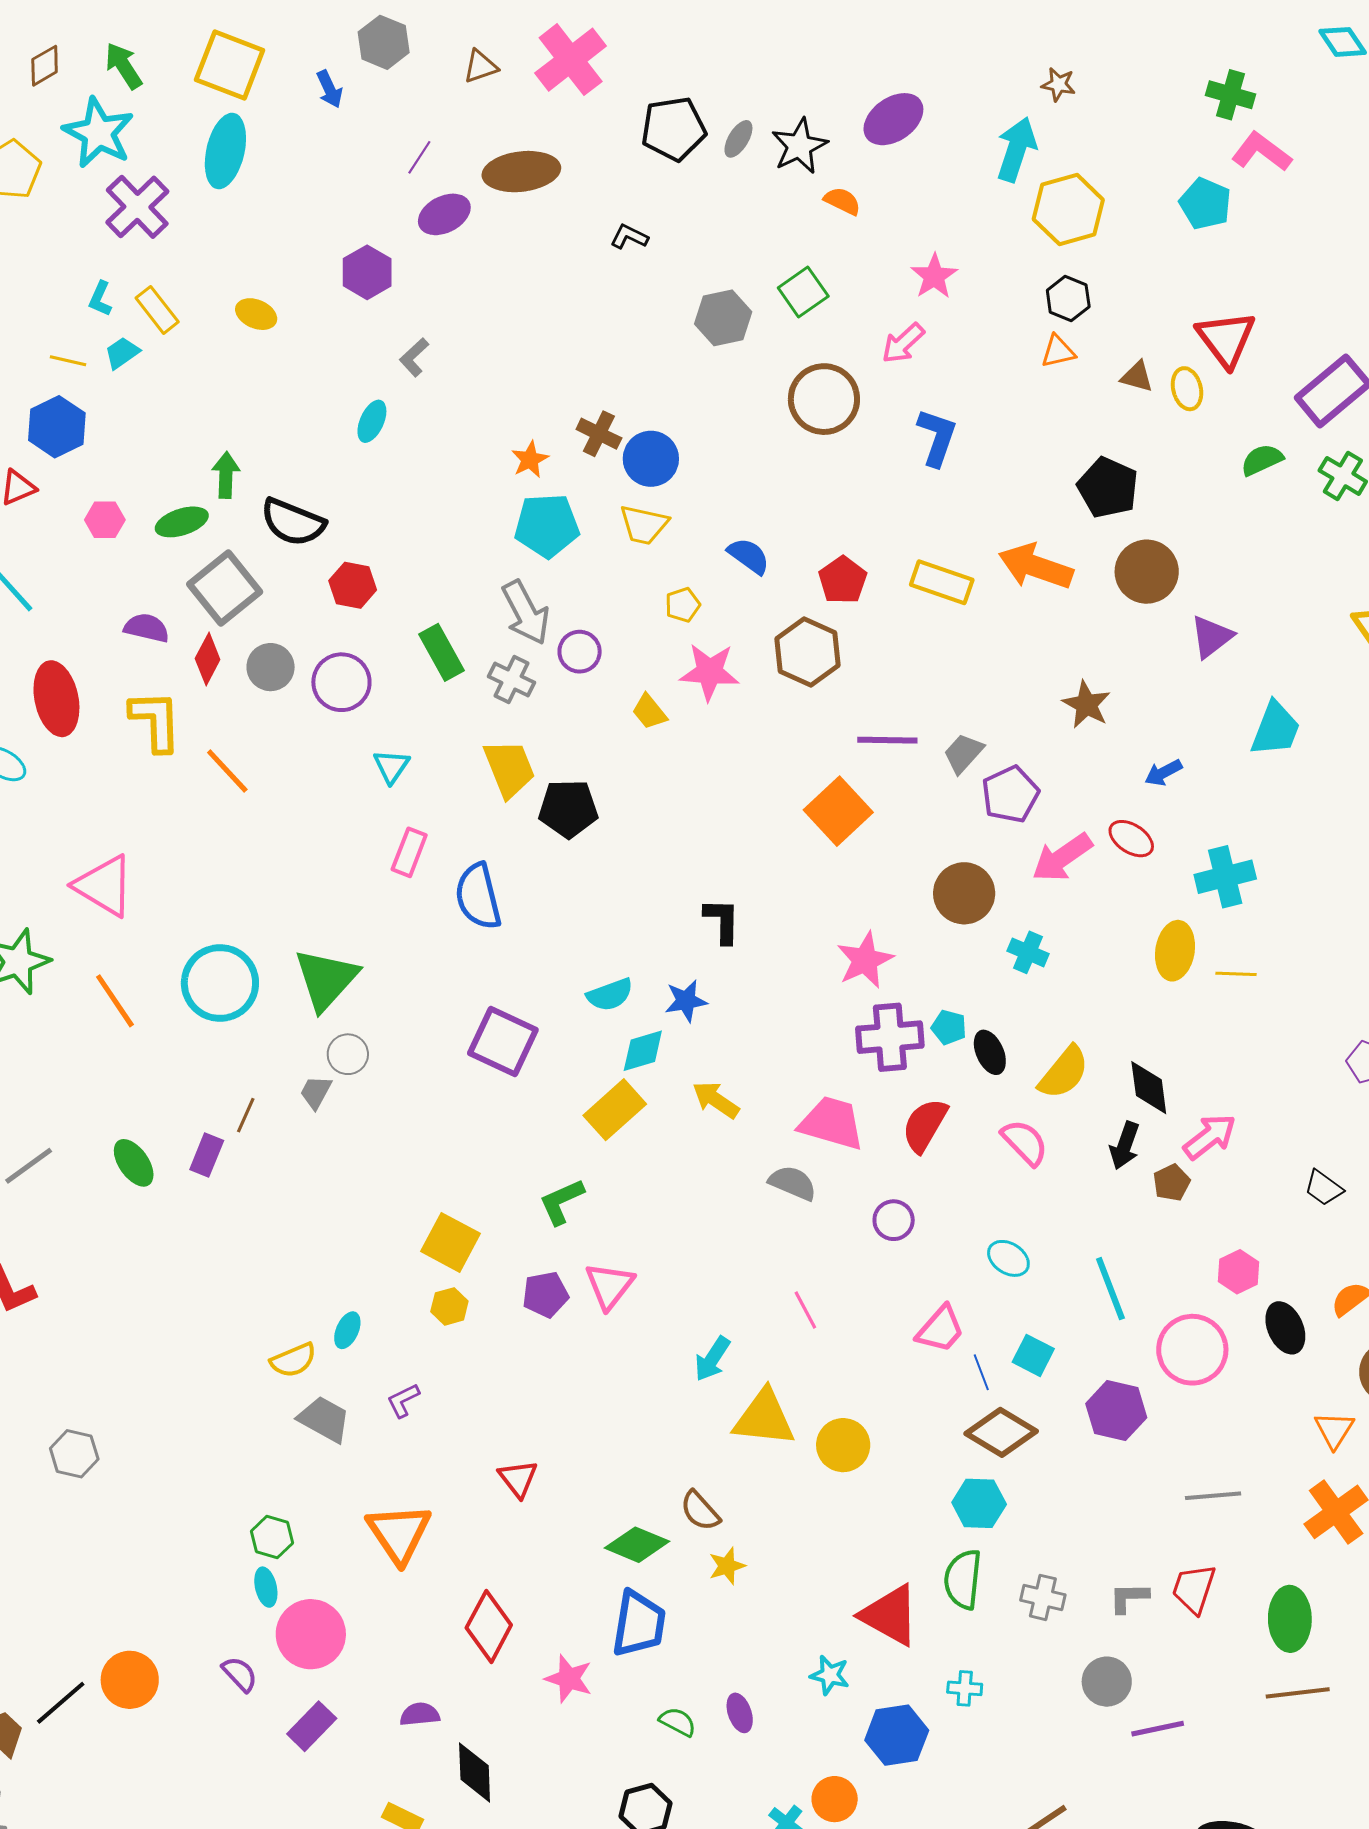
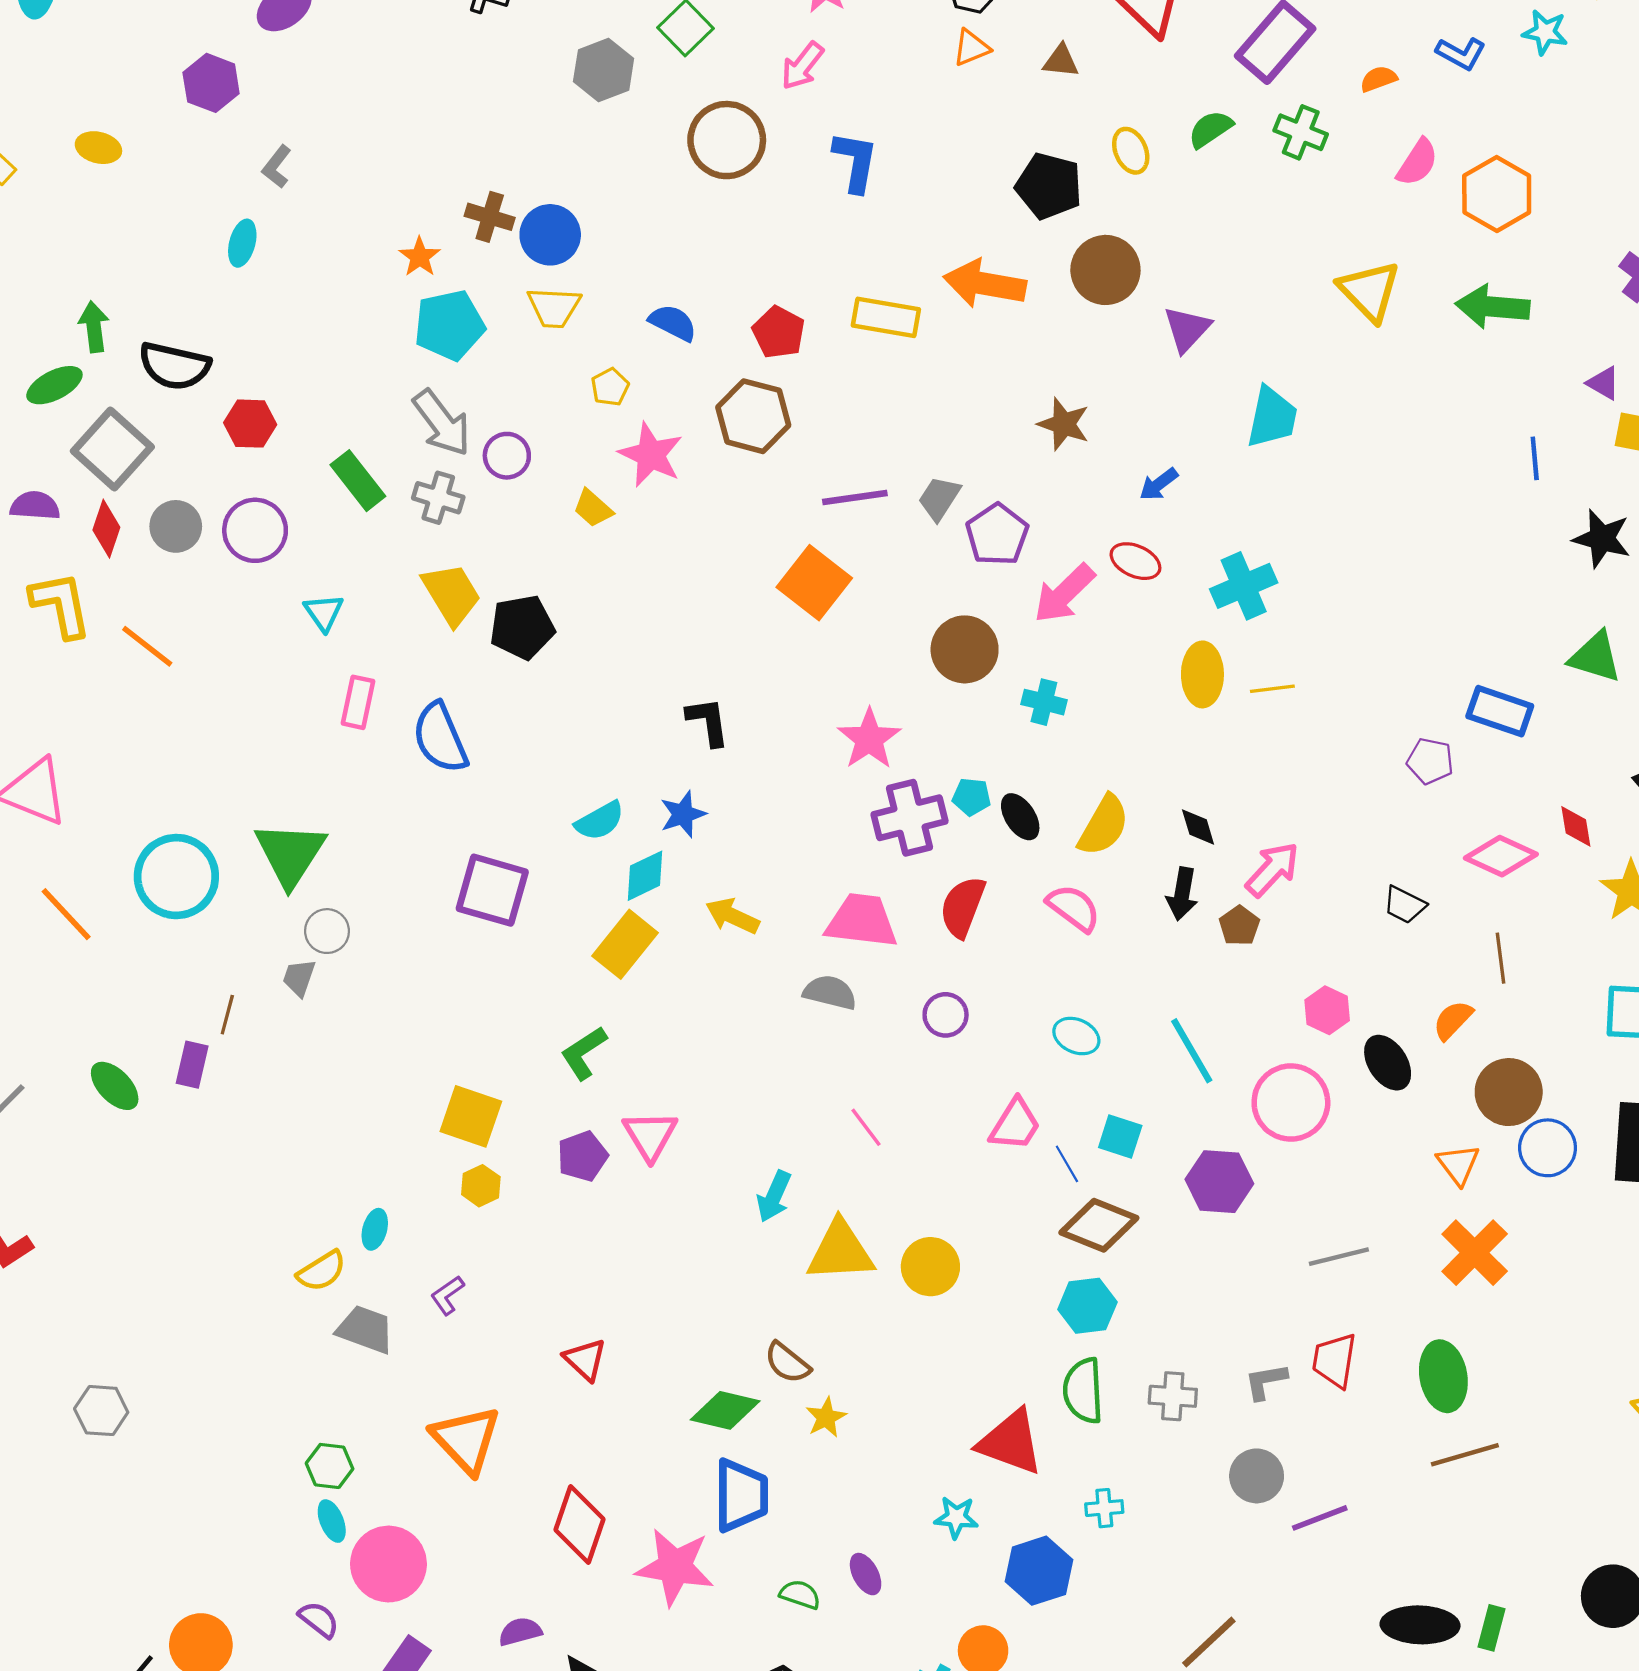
yellow ellipse: (1187, 389) -> (1131, 151), moved
pink star: (710, 672) -> (651, 455), turned 30
black diamond: (1149, 1088) -> (1198, 827), size x0.7
pink star: (569, 1679) -> (675, 1567), size x1.5

